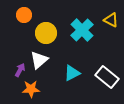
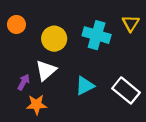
orange circle: (24, 15) -> (16, 24), moved
yellow triangle: (111, 20) -> (131, 23), turned 35
cyan cross: (82, 30) -> (97, 35), turned -30

